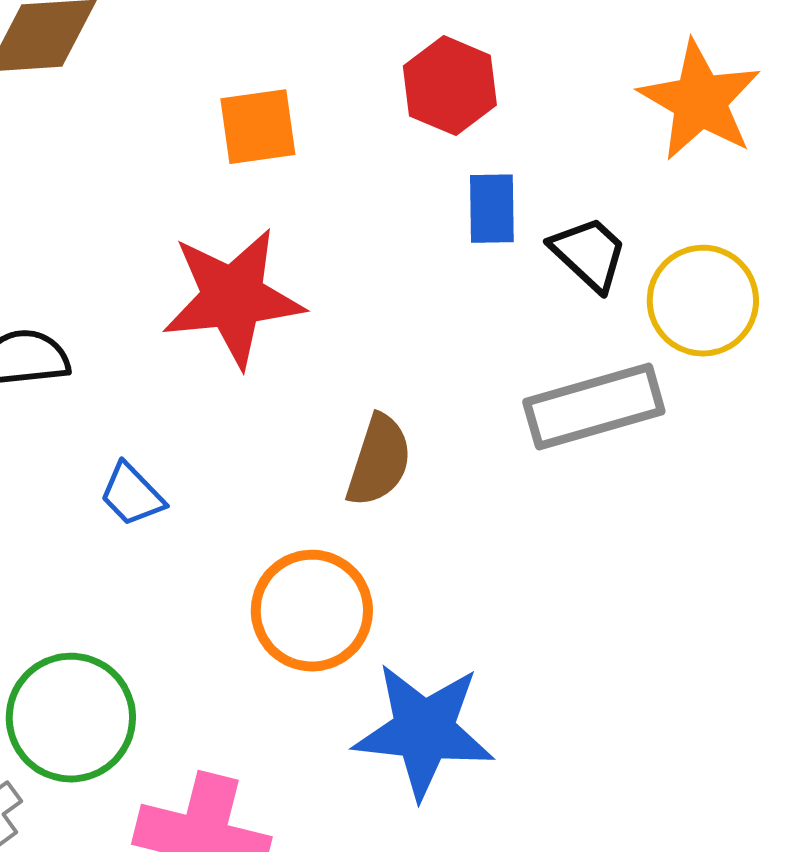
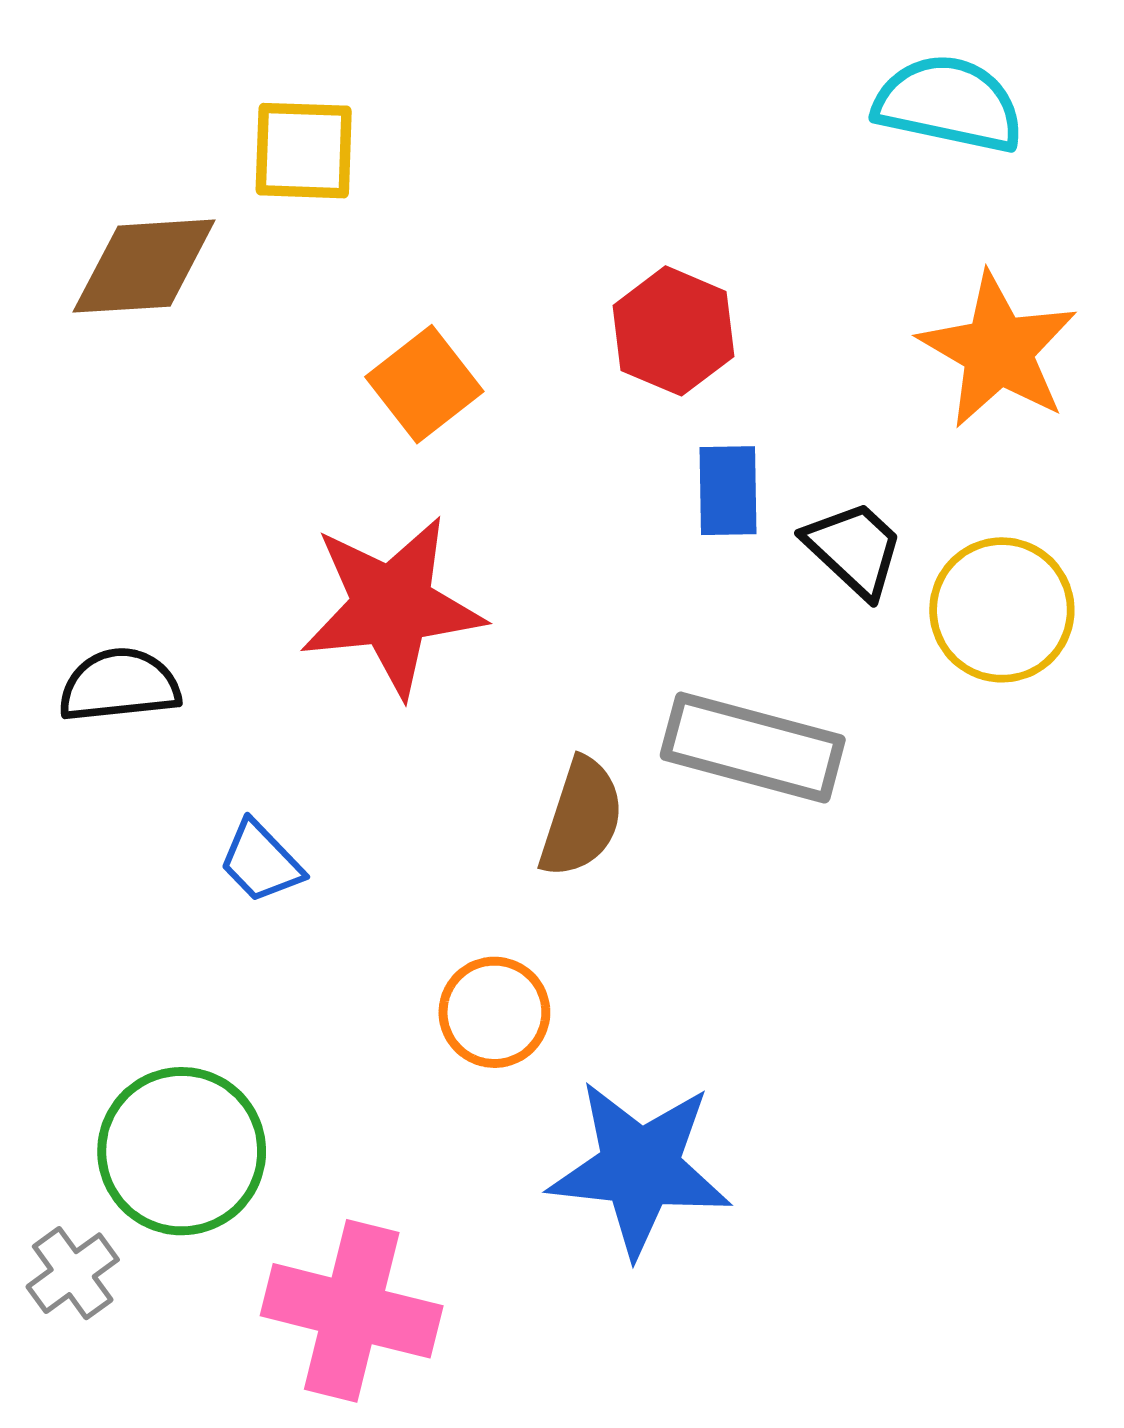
orange square: (258, 127) -> (424, 384), turned -30
gray rectangle: (594, 407) -> (753, 748), moved, turned 31
orange circle: (312, 611) -> (494, 1012), size x0.7

